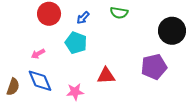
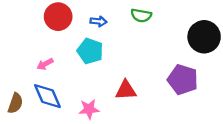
blue arrow: (83, 18) -> (98, 21), turned -128
purple pentagon: (154, 67) -> (183, 80), turned 30

